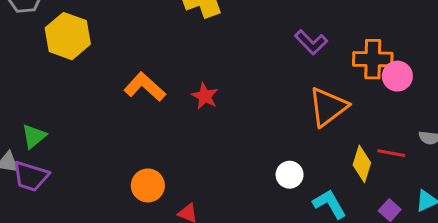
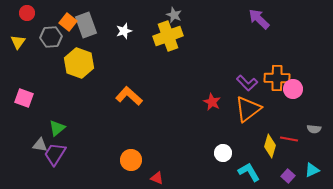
purple L-shape: (311, 42) -> (247, 83), moved
red star: (205, 96) -> (212, 102), moved
purple trapezoid: (31, 176) -> (55, 154), turned 105

